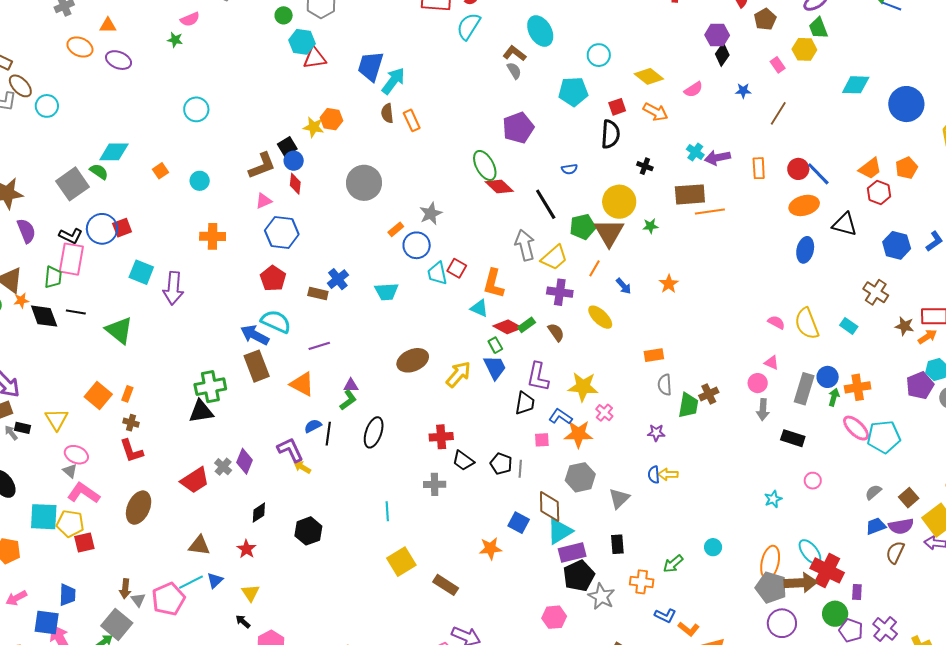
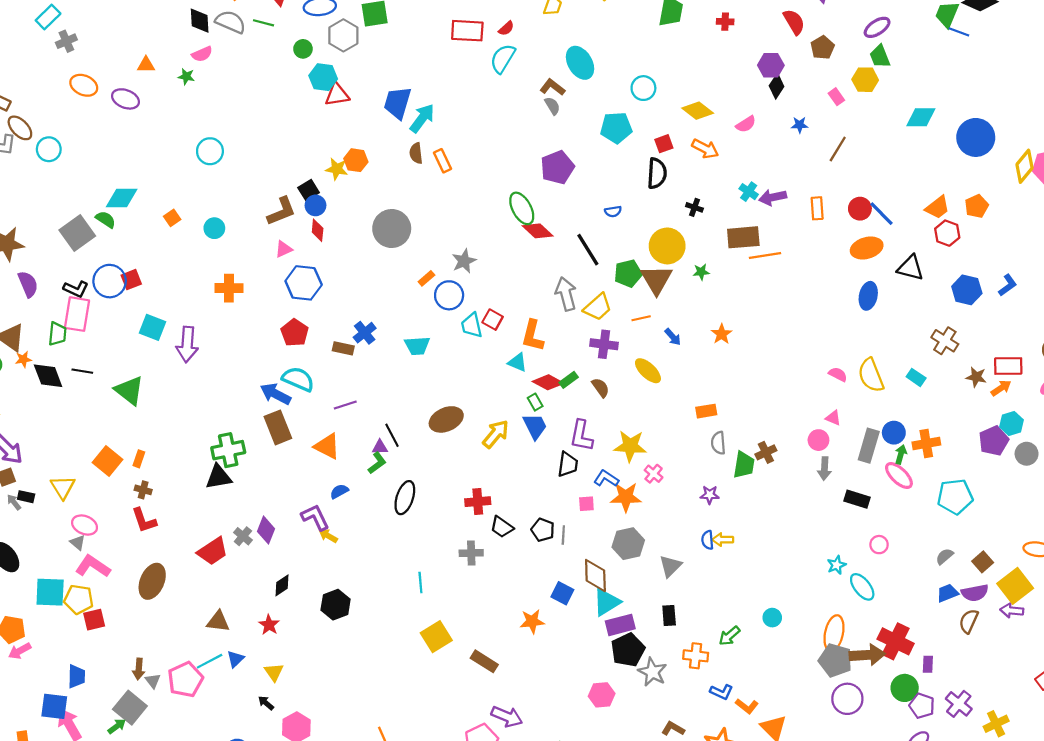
orange triangle: (108, 25) -> (146, 65), moved
orange line: (594, 268) -> (641, 318), turned 48
pink ellipse: (856, 428) -> (899, 476), moved
black line: (328, 434) -> (392, 435), moved, turned -35
cyan ellipse: (810, 552) -> (862, 587), moved
pink arrow: (16, 598) -> (20, 651), moved

